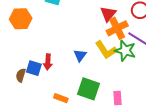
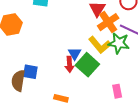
red arrow: (48, 62) -> (69, 64), moved
brown semicircle: (21, 75) -> (18, 81), size x1.5
green square: (88, 89) -> (87, 65), moved, turned 30

